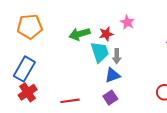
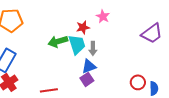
green arrow: (80, 34) -> (58, 41), moved
purple square: (110, 98) -> (87, 79), moved

